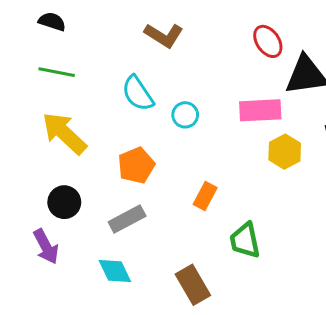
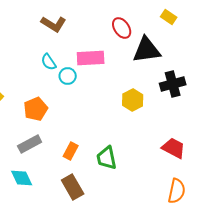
cyan semicircle: (138, 93) -> (49, 62), moved, size x0.7
pink rectangle: (260, 110) -> (91, 58), moved
orange rectangle: (205, 196) -> (71, 151), moved

